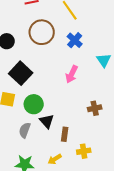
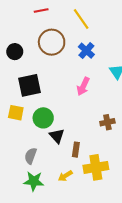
black square: (21, 73) -> (29, 85), turned 35
gray semicircle: (25, 130) -> (31, 156), moved
yellow cross: (84, 151) -> (96, 167), size x1.6

